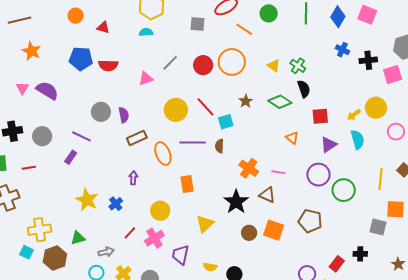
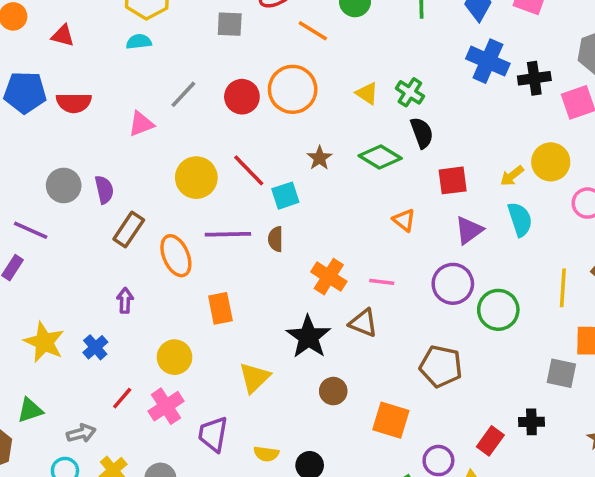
blue cross: (342, 50) -> (488, 61), size x1.6
brown rectangle: (137, 138) -> (129, 230), turned -30
orange square: (274, 230) -> (391, 420), moved

